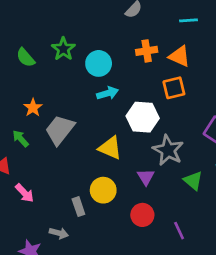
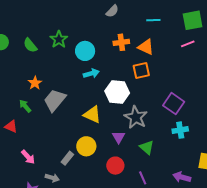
green triangle: (193, 181) -> (147, 147), moved
pink arrow: (24, 193) -> (28, 157), moved
gray rectangle: (78, 207) -> (67, 158), turned 56

